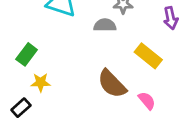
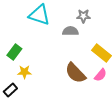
pink semicircle: (147, 101) -> (100, 75), moved, turned 80

